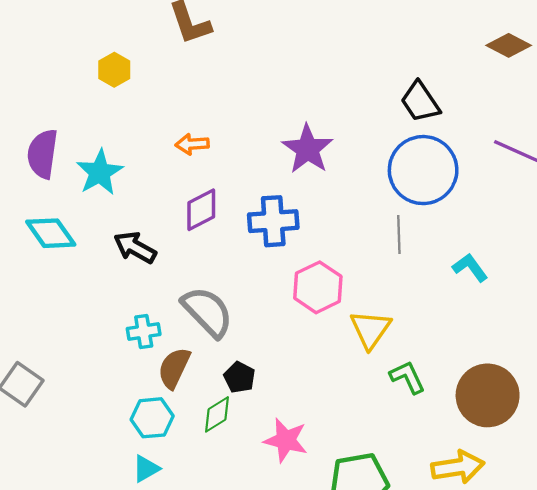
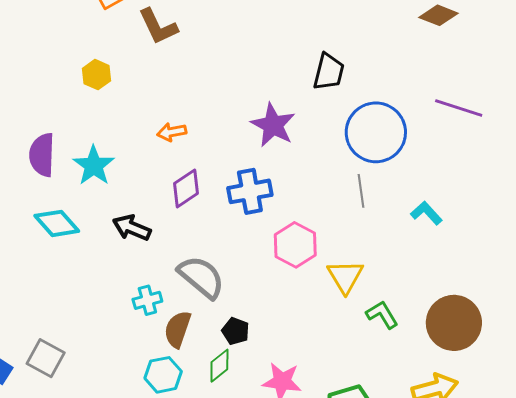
black trapezoid: (420, 102) -> (329, 72), moved, turned -126

